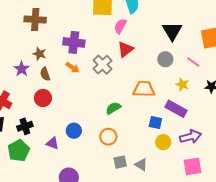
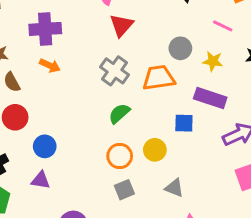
gray circle: (165, 59) -> (180, 48), moved
gray cross: (102, 65) -> (115, 71), moved
blue circle: (74, 131) -> (45, 146), moved
yellow circle: (163, 142) -> (155, 150), moved
gray square: (120, 162) -> (124, 190), moved

